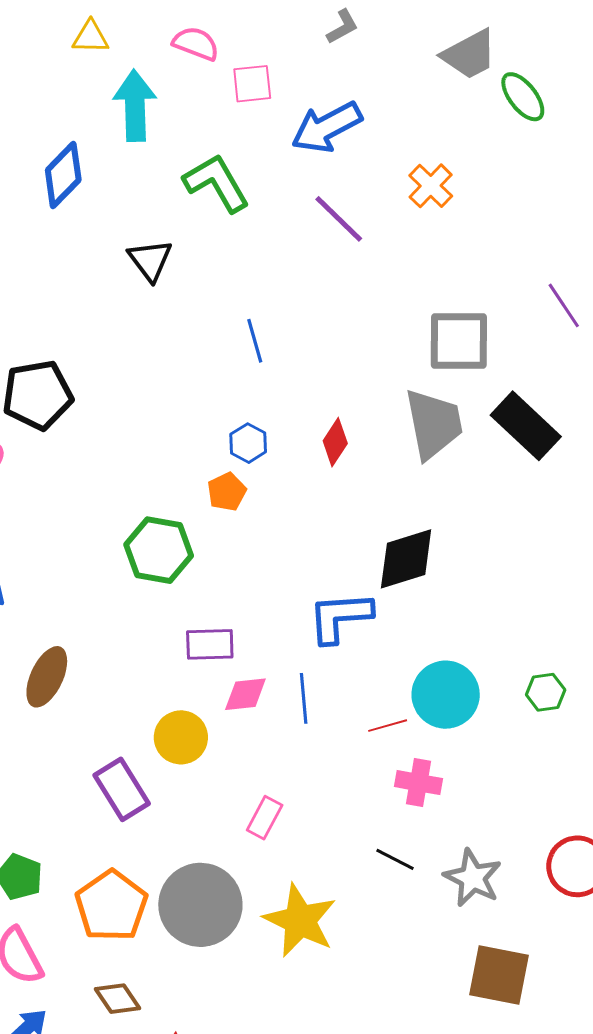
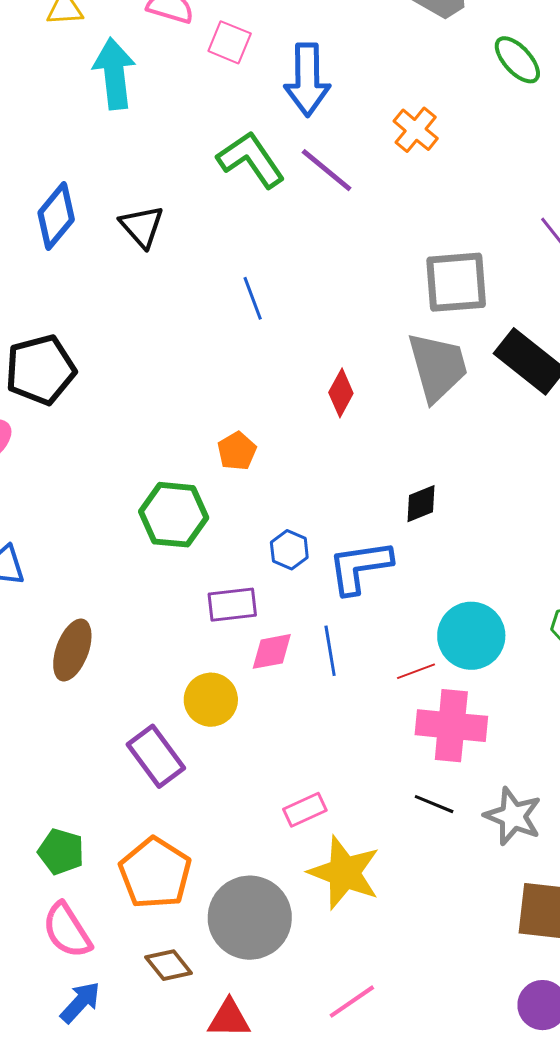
pink square: (252, 84) -> (230, 42), turned 33
green ellipse: (523, 97) -> (517, 60), moved
blue arrow: (327, 127) -> (307, 80), turned -58
blue diamond: (63, 175) -> (56, 216), moved
green L-shape: (217, 183) -> (251, 160), moved
blue hexagon: (248, 443) -> (289, 550), moved
black diamond: (406, 559) -> (421, 504), size x0.6
pink cross: (419, 783) -> (451, 726), size x1.5
pink rectangle: (265, 818) -> (305, 810), moved, turned 42
gray circle: (200, 905) -> (250, 918), moved

